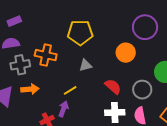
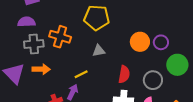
purple circle: (145, 27) -> (161, 42), moved, size x0.6
red semicircle: (113, 87) -> (124, 74), turned 54

